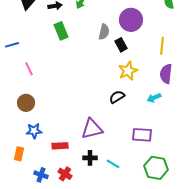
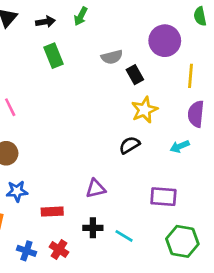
purple circle: (131, 20) -> (165, 41), moved
gray semicircle: (104, 32) -> (112, 57), turned 63
purple triangle: (92, 129) -> (96, 188), size x0.7

